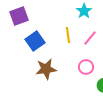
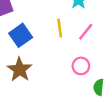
brown star: (46, 69) -> (20, 70), moved, turned -30

